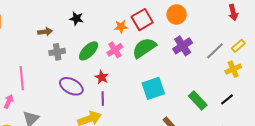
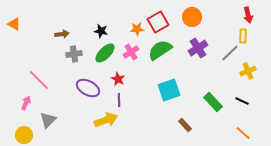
black star: (76, 19) -> (101, 31), moved
yellow rectangle: (238, 46) -> (243, 36), moved, turned -48
pink line: (22, 78) -> (39, 80), turned -40
black line: (227, 99) -> (242, 101), turned 64

